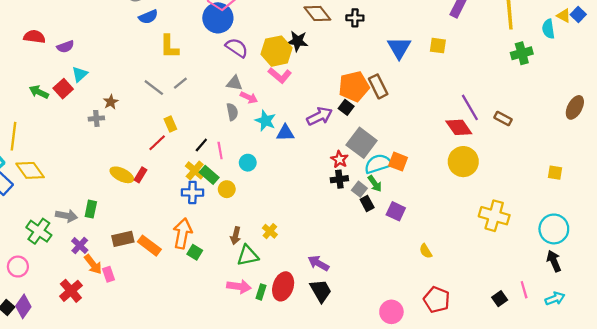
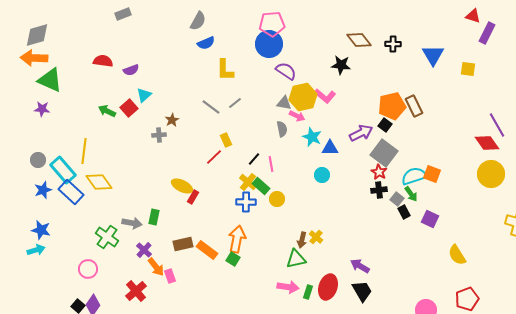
blue triangle: (399, 48) -> (433, 55), moved
yellow hexagon: (276, 51) -> (303, 97), moved
gray square: (362, 143) -> (384, 153), moved
cyan circle: (248, 163) -> (322, 175), moved
red rectangle: (141, 175) -> (193, 197), moved
brown arrow: (236, 236) -> (302, 240), moved
yellow semicircle: (426, 251) -> (457, 255), size x1.5
green square: (195, 252) -> (233, 259), moved
red pentagon: (437, 300) -> (467, 299), turned 30

